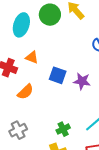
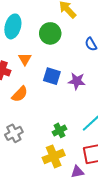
green circle: (50, 15) -> (50, 33), moved
orange triangle: (32, 57) -> (25, 59), turned 40

